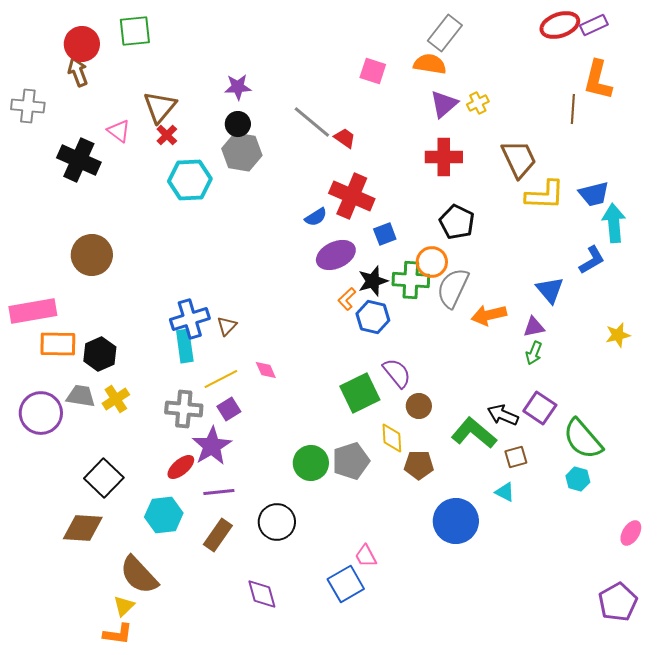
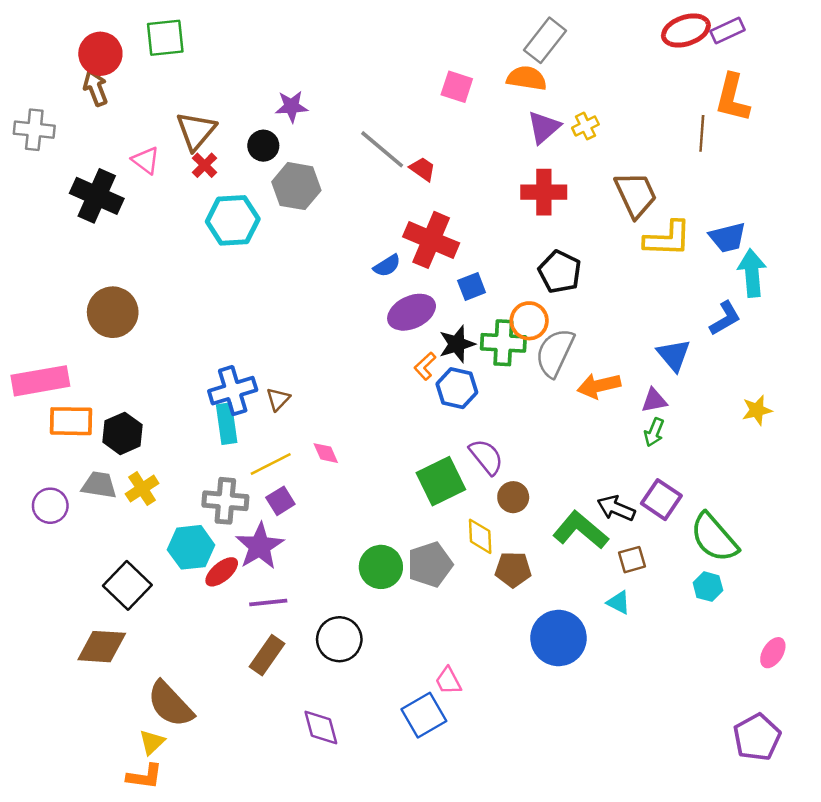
black circle: (238, 124) -> (263, 146), moved
purple circle: (41, 413) -> (50, 506), size x0.7
cyan hexagon: (164, 515) -> (191, 547), moved

